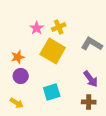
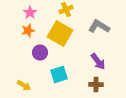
pink star: (37, 28) -> (30, 12), moved
orange star: (18, 57) -> (28, 30), moved
purple circle: (21, 76) -> (40, 52), moved

